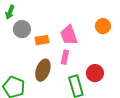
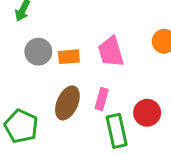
gray circle: (22, 29) -> (38, 52), moved
pink rectangle: (65, 57) -> (102, 99), moved

